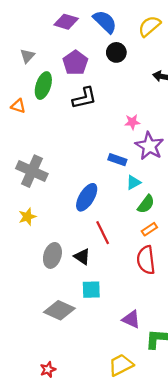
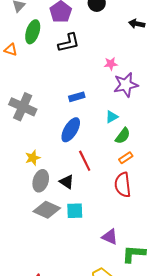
purple star: (149, 146) -> (126, 85), turned 30
blue rectangle: (117, 160) -> (77, 97), moved, turned -35
yellow star: (27, 217) -> (33, 158), moved
gray diamond: (59, 310) -> (47, 210), moved

